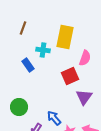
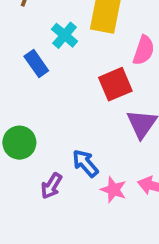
cyan cross: (43, 50) -> (65, 35), turned 32

